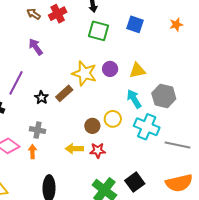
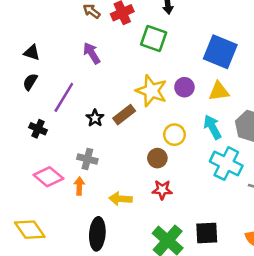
blue square: (135, 24) -> (220, 52), moved, size x1.5
green square: (98, 31) -> (154, 39), moved
yellow circle: (113, 119) -> (174, 135), moved
yellow arrow: (74, 149) -> (120, 199), moved
black square: (135, 182) -> (207, 233), turned 30

